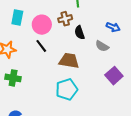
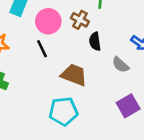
brown cross: (65, 19) -> (80, 20), turned 32

